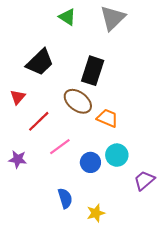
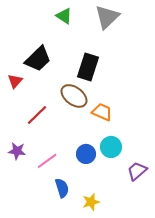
red triangle: (18, 97) -> (15, 81), moved
pink line: (60, 147) -> (47, 161), moved

